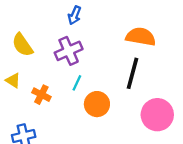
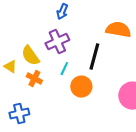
yellow semicircle: (22, 45) -> (30, 56), moved
black line: (132, 73) -> (94, 57), moved

